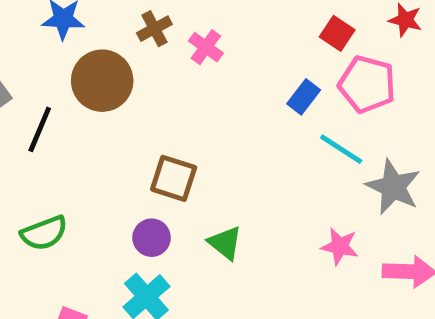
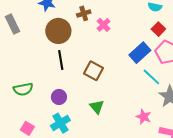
blue rectangle: (304, 97) -> (140, 53), size x1.5
black line: (40, 129) -> (61, 60), moved, turned -42
brown square: (174, 178) -> (94, 71), moved
purple circle: (152, 238) -> (59, 97), moved

